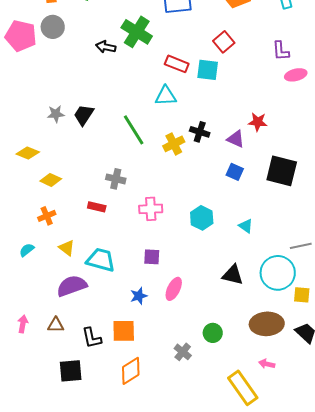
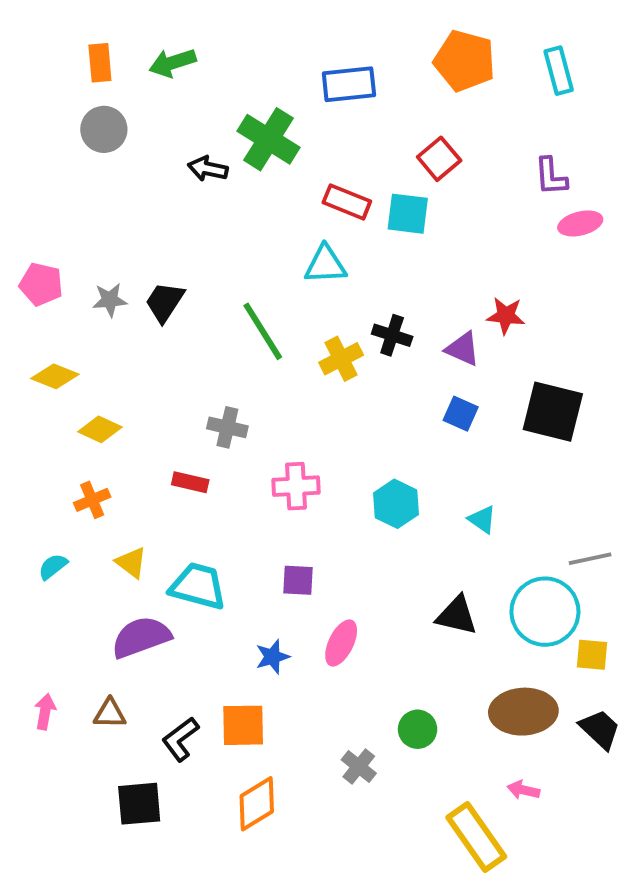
pink pentagon: (21, 36) -> (41, 284), moved, size x0.7
black L-shape: (92, 338) -> (180, 739), turned 65

